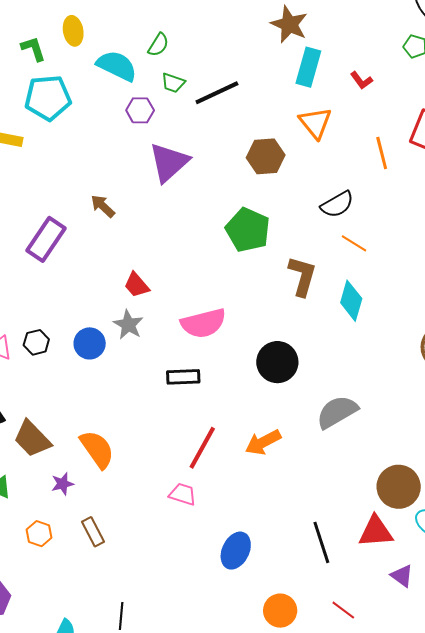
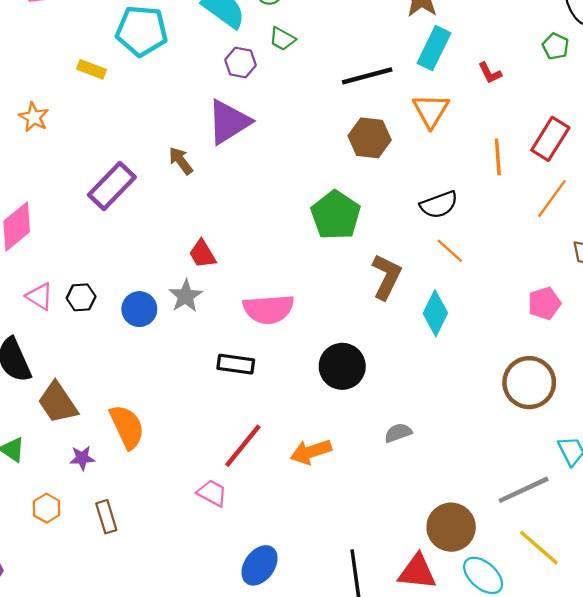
black line: (217, 93) -> (367, 76), moved
purple triangle: (169, 162) -> (229, 122), moved
gray semicircle: (337, 412) -> (398, 433), size x0.6

